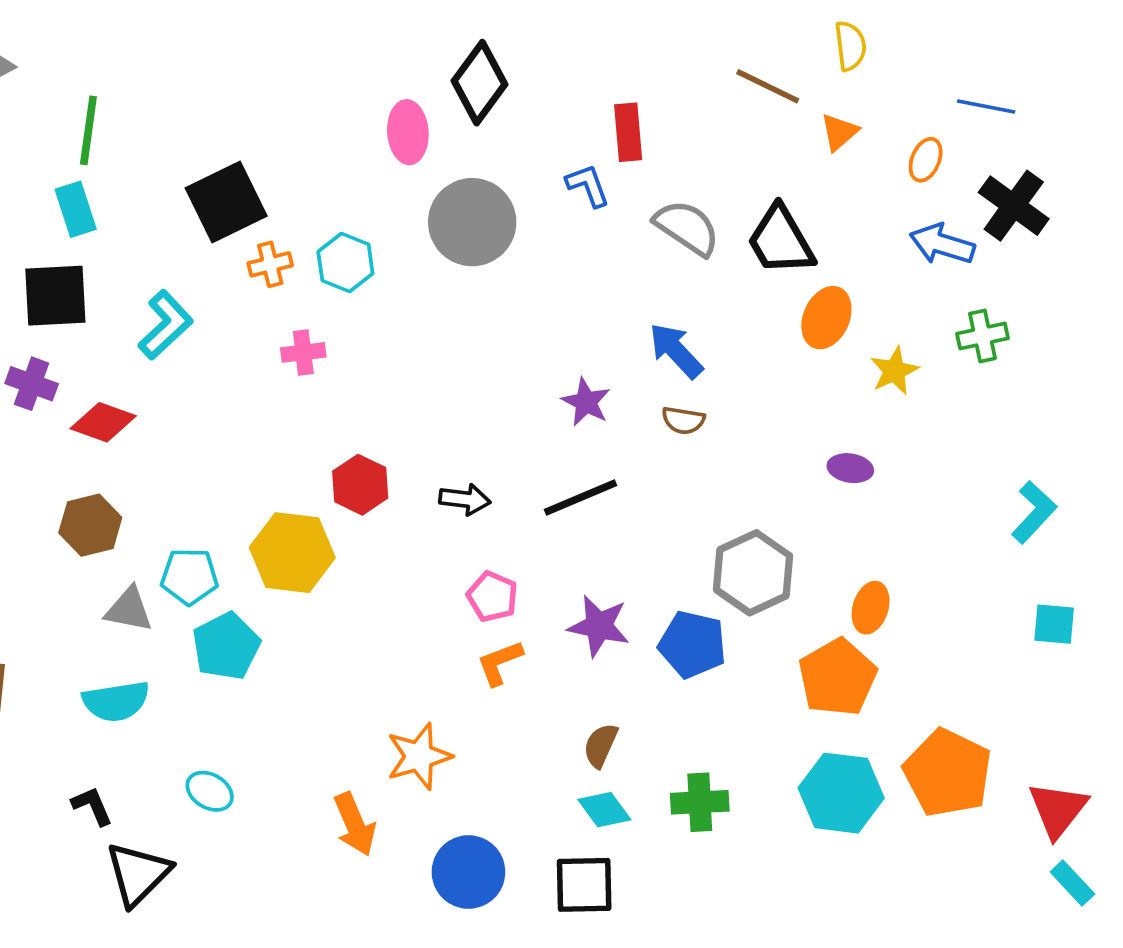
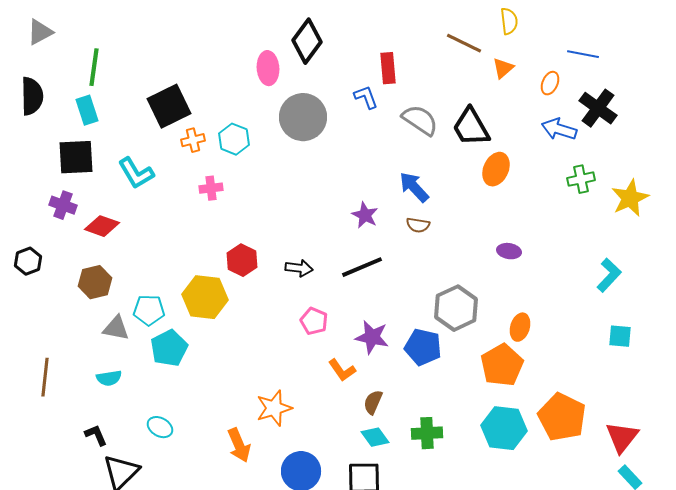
cyan L-shape: (166, 325) -> (136, 173), turned 102
yellow star: (894, 371) -> (630, 198), moved, size x1.4
orange L-shape: (500, 663) -> (342, 370), moved, turned -104
cyan semicircle: (116, 701) -> (109, 378), size x0.7

